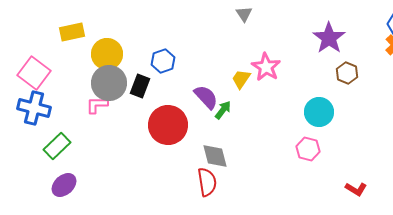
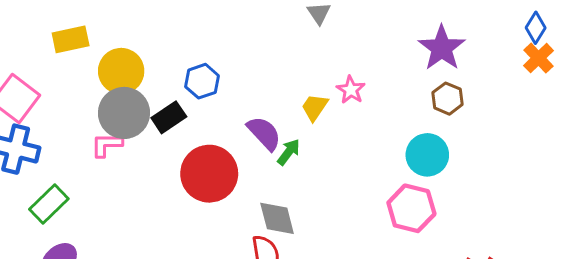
pink star: (266, 67) -> (351, 90), size x0.7
brown hexagon: (347, 73) -> (448, 99), moved
black rectangle: (140, 86) -> (169, 117), turned 35
pink hexagon: (308, 149) -> (411, 208), size x1.4

